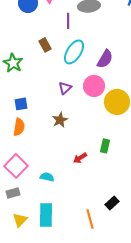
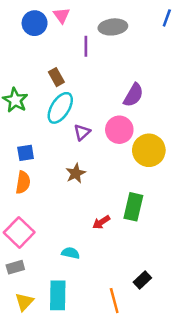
cyan ellipse: (74, 52) -> (60, 108), moved
green rectangle: (105, 146) -> (133, 207), size x1.5
cyan semicircle: (47, 177) -> (71, 253), moved

